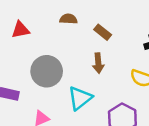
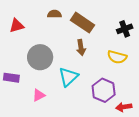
brown rectangle: (103, 32) -> (83, 23), size x1.6

